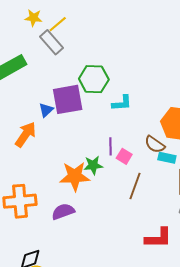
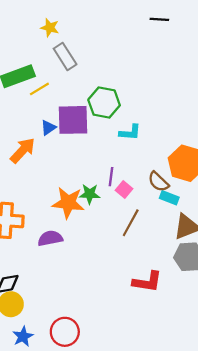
yellow line: (58, 24) -> (39, 89), moved

